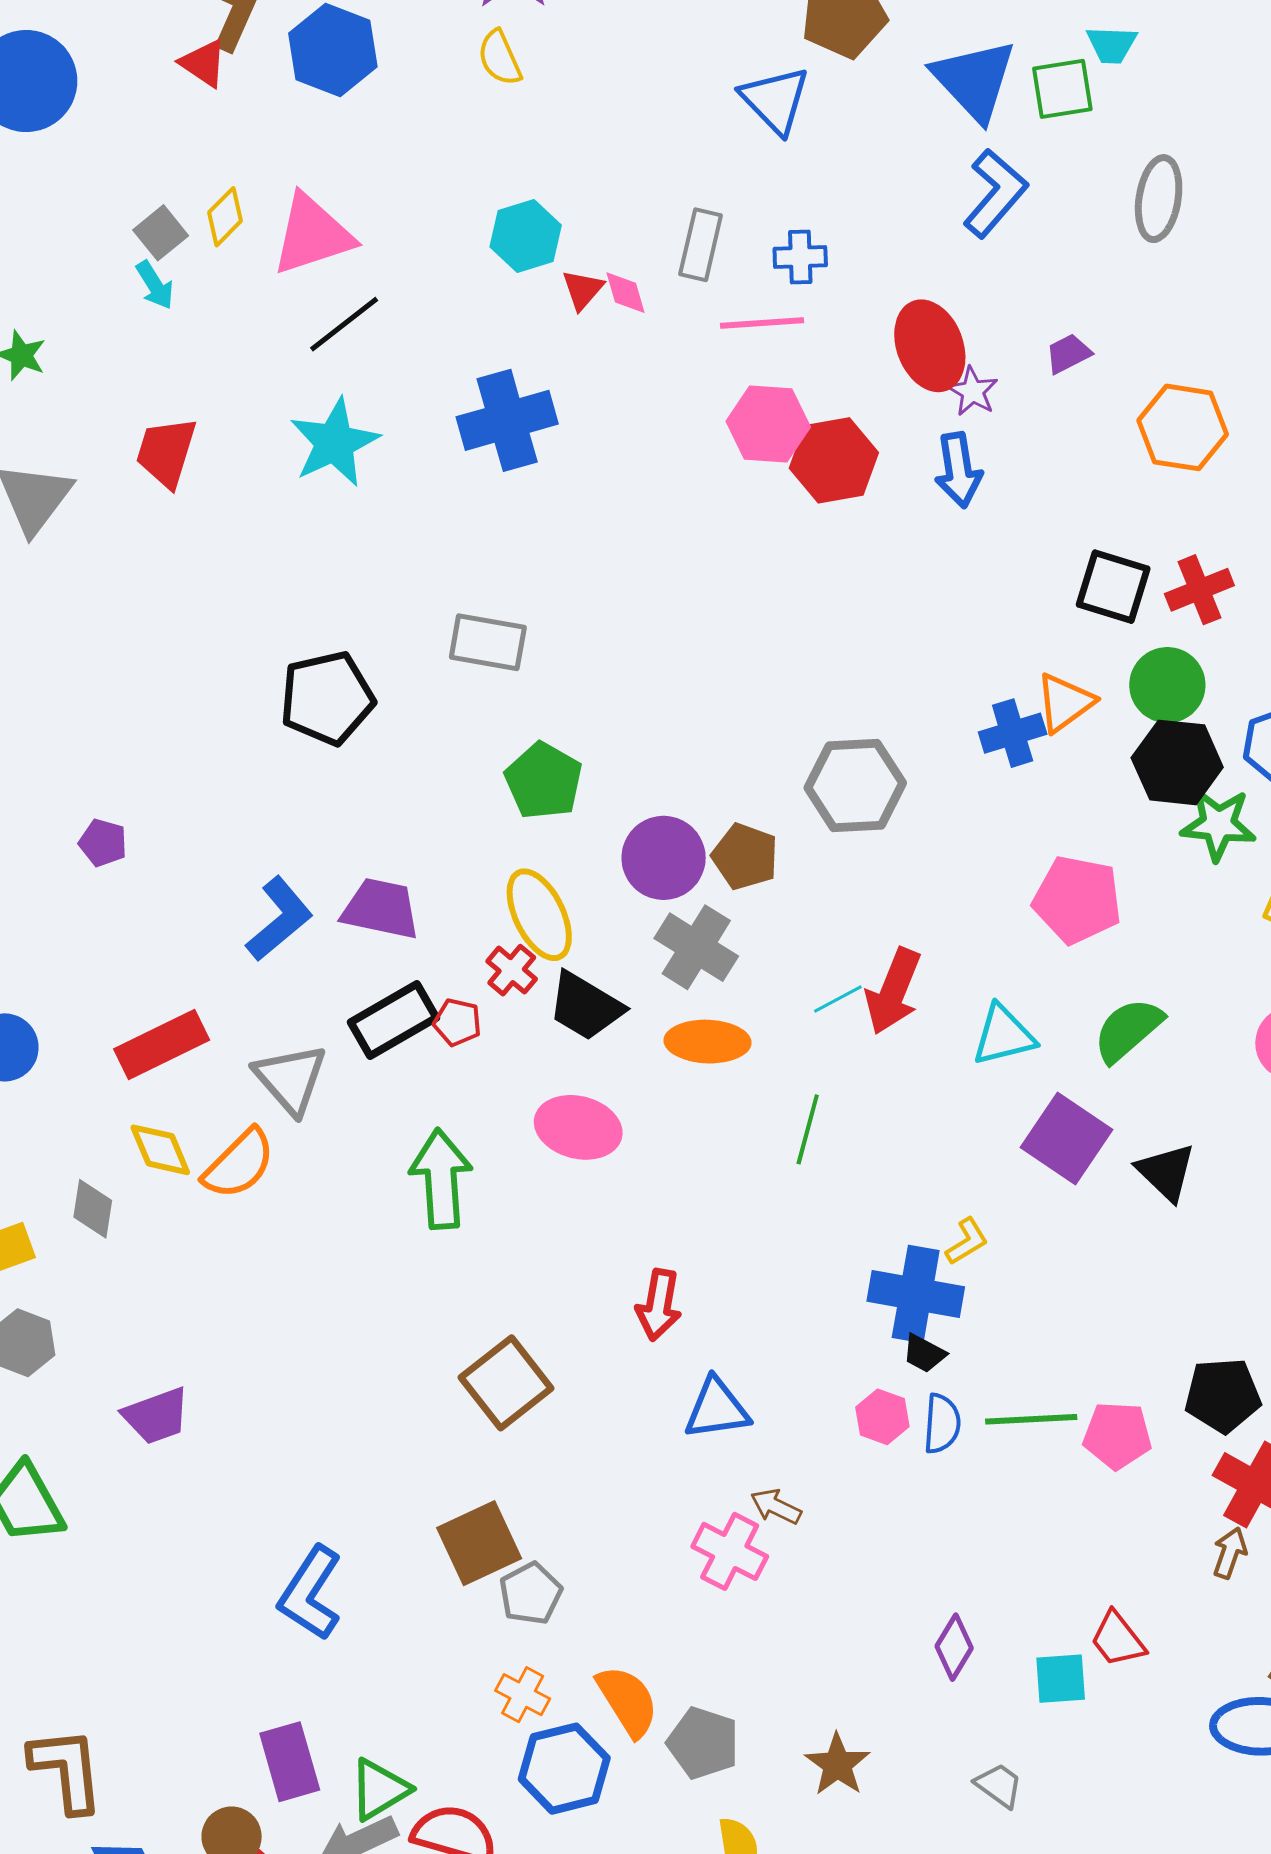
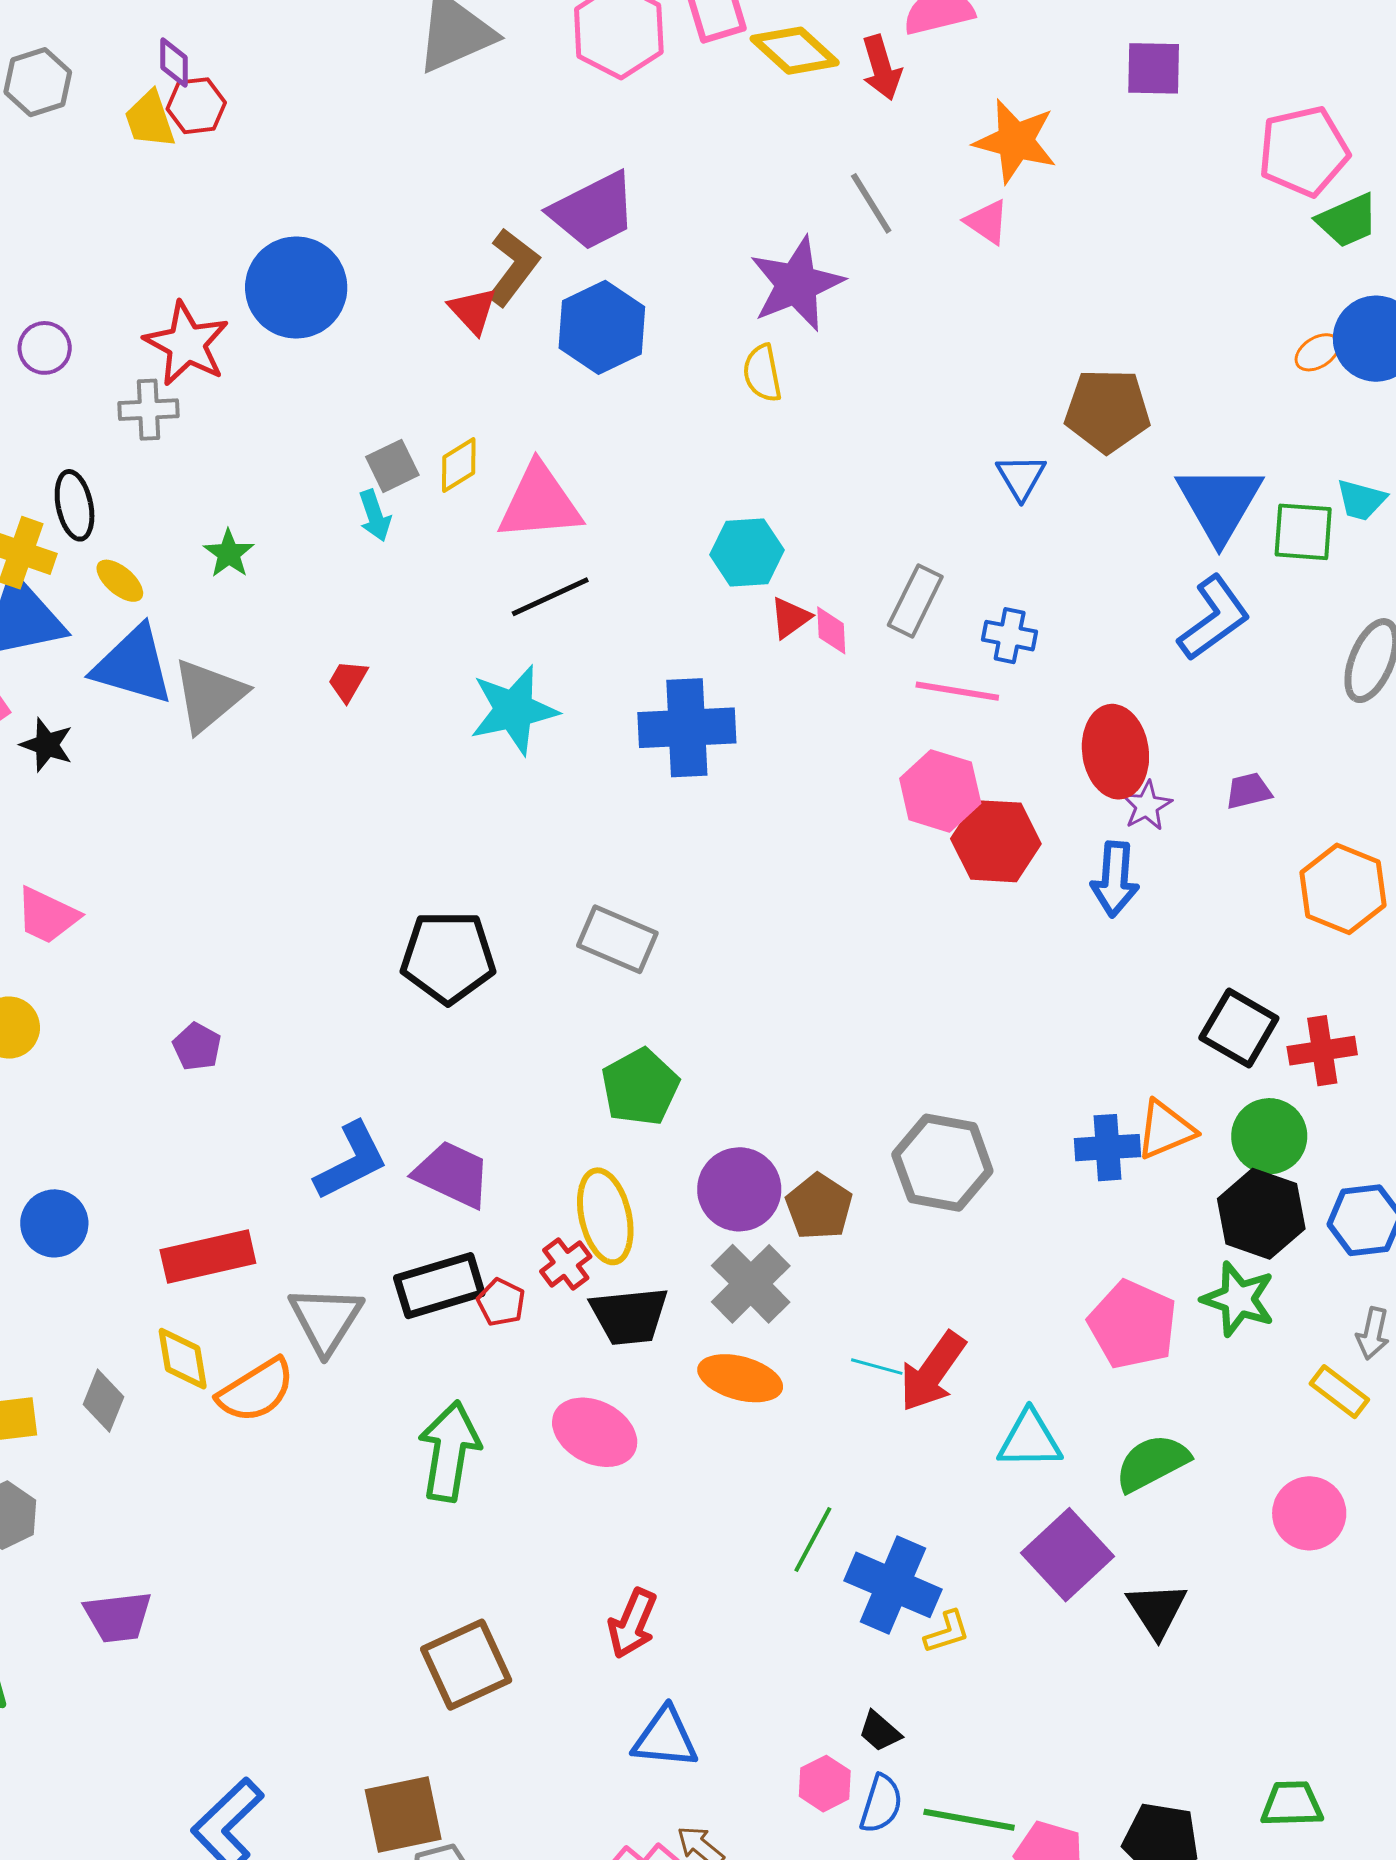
blue triangle: (775, 100) -> (1021, 477), size x0.7
red trapezoid: (166, 452) -> (348, 681), size x0.6
green star: (1218, 824) -> (1238, 1299), moved
cyan line: (838, 999) -> (877, 1367), turned 30
black trapezoid: (585, 1006) -> (629, 1316), turned -50
green line: (808, 1129) -> (813, 1539), moved
blue cross: (916, 1294) -> (893, 1585), moved

